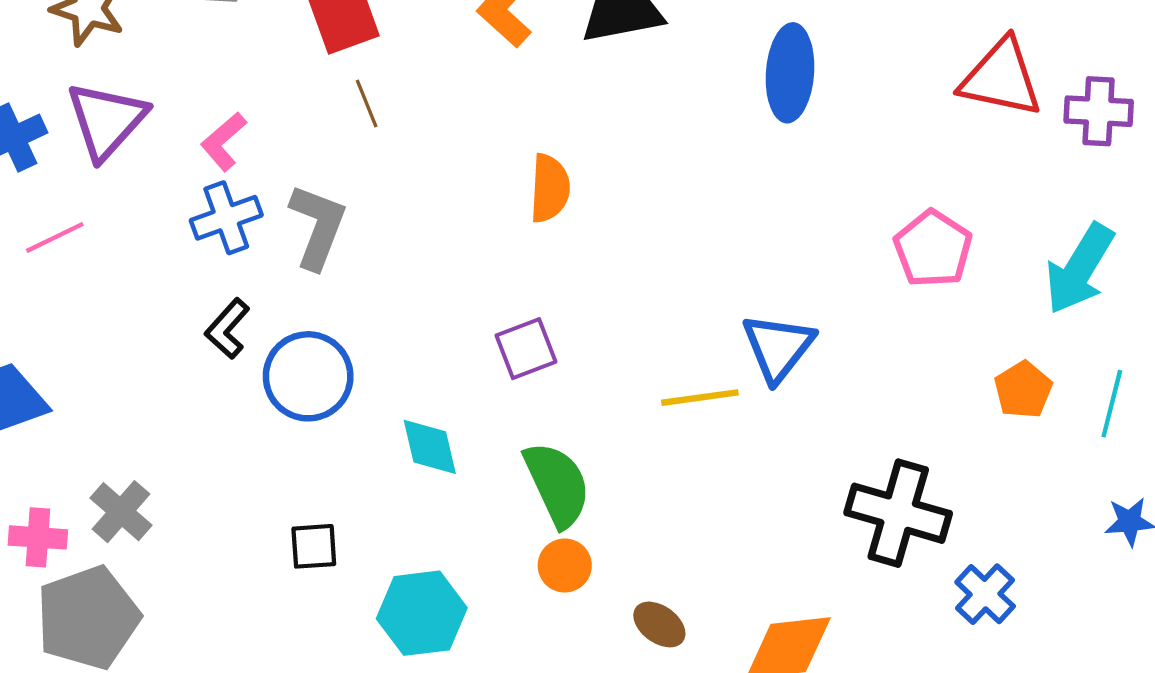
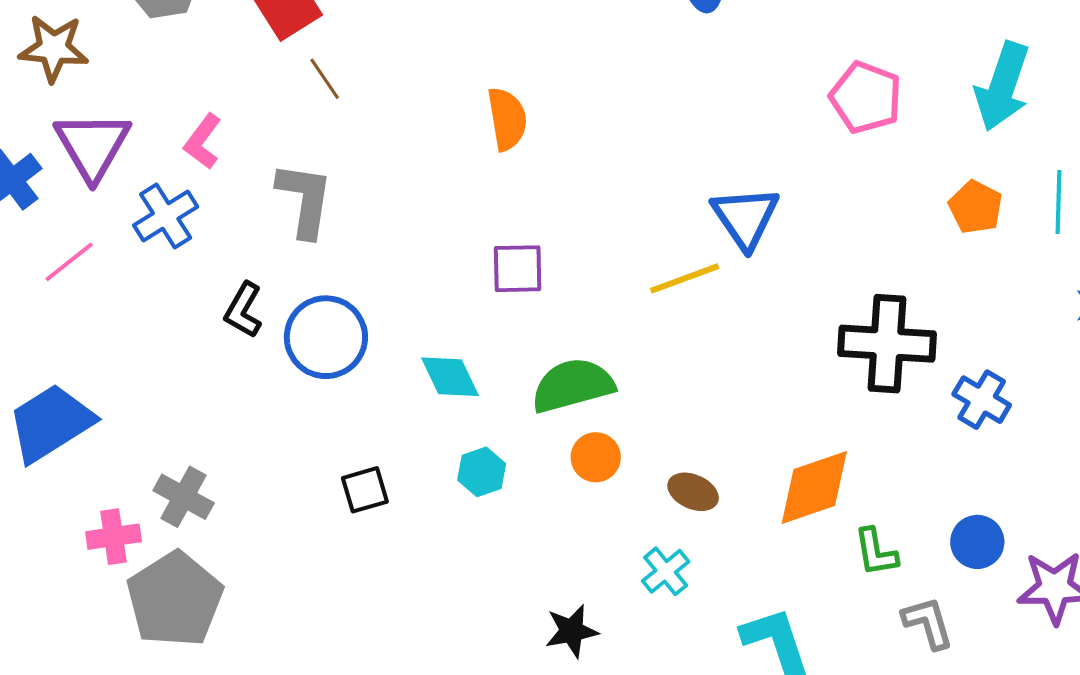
blue cross: (226, 218) -> (166, 216), moved
purple square: (526, 349) -> (518, 269), turned 32
green semicircle: (557, 484) -> (573, 385), turned -68
cyan hexagon: (422, 613) -> (482, 472), moved, size x0.6

